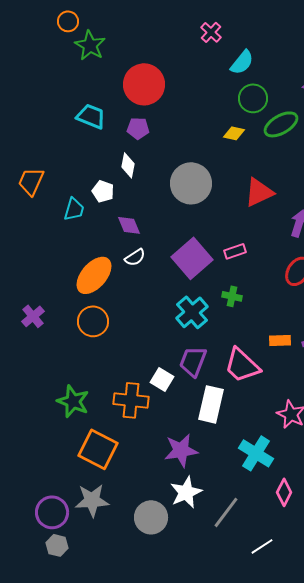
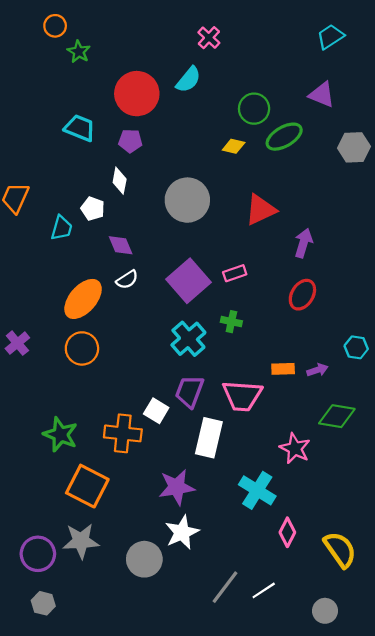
green star: (90, 45) -> (79, 52), size x0.7
cyan semicircle: (242, 62) -> (188, 80), moved
pink trapezoid: (242, 365) -> (242, 396), turned -39
gray line: (226, 512) -> (225, 587), moved
gray hexagon: (57, 545) -> (43, 603), moved

